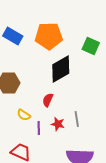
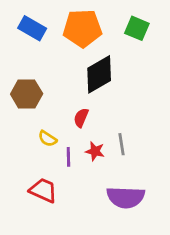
green square: (91, 46) -> (137, 28), moved

